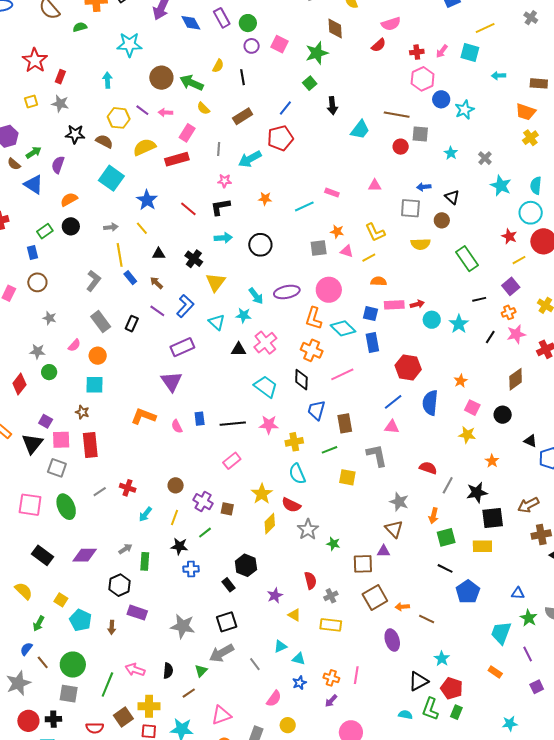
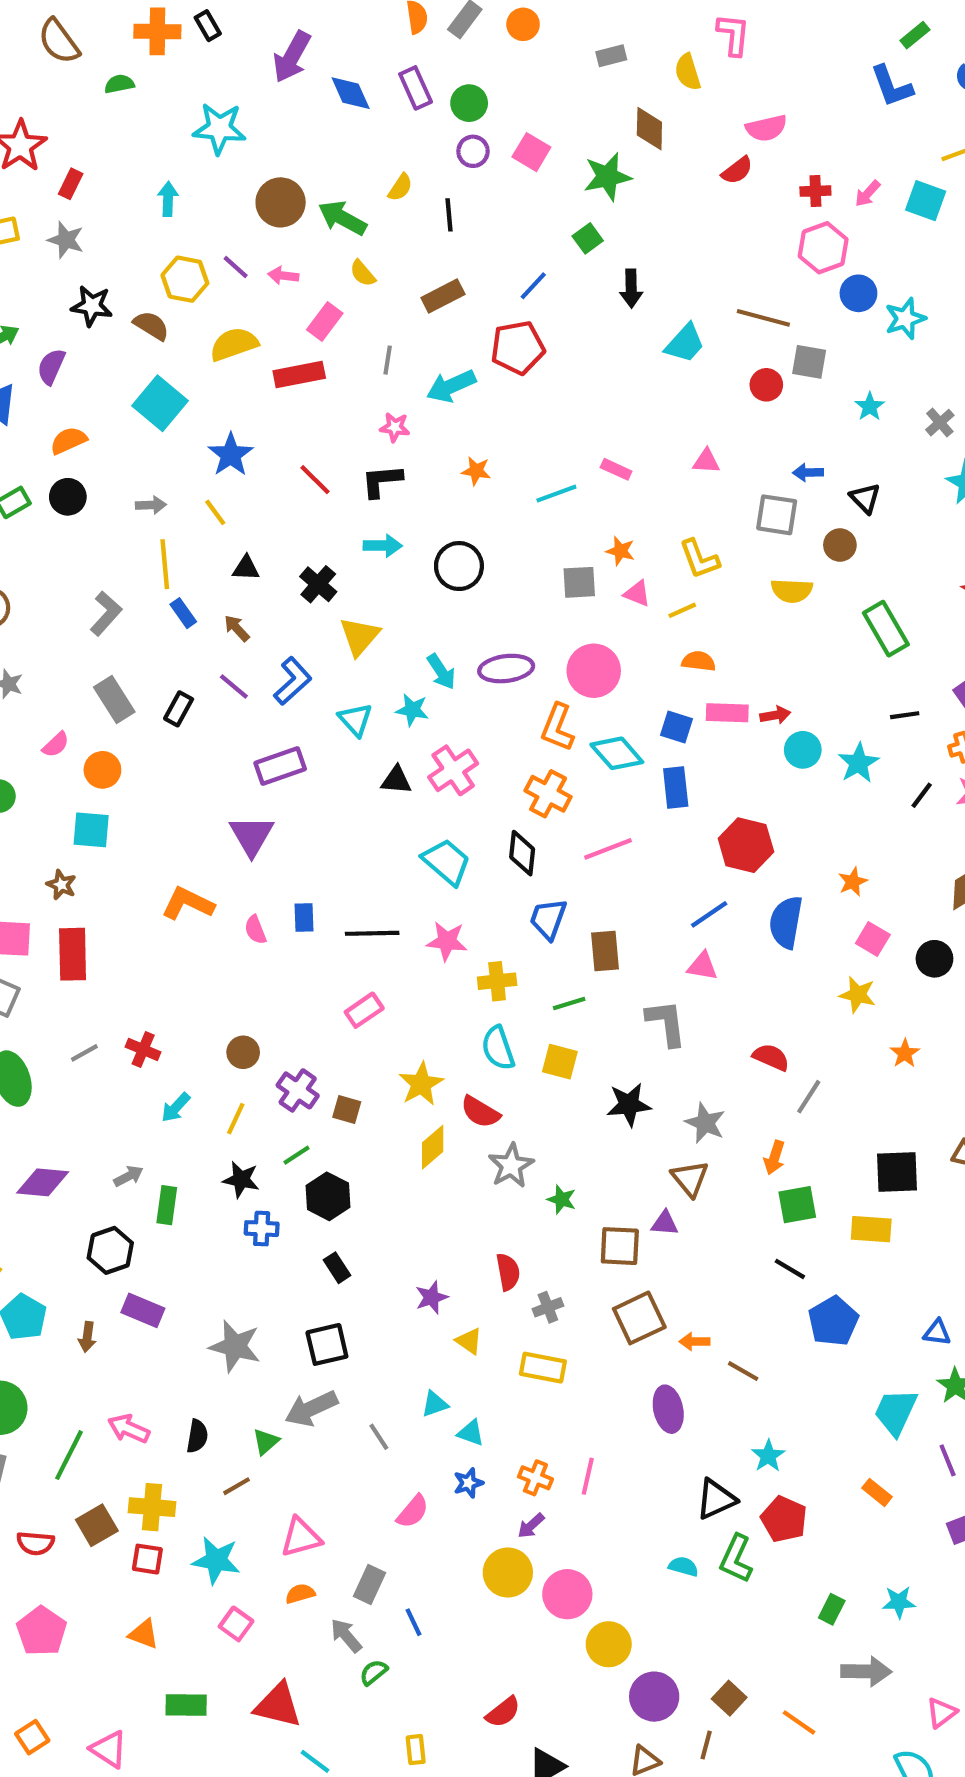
yellow square: (347, 477) -> (560, 1062), moved
black star: (477, 492) -> (629, 1105), moved
black hexagon: (246, 565) -> (328, 1196), moved
green rectangle: (456, 712) -> (832, 1609), moved
yellow circle: (288, 725) -> (508, 1572), moved, size x1.5

